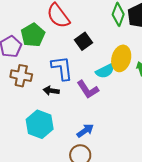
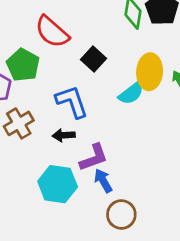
brown cross: (21, 76) -> (19, 123), turned -30
purple L-shape: (88, 89) -> (94, 157), moved, turned -65
blue arrow: (85, 131) -> (103, 181), moved, turned -72

